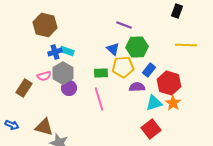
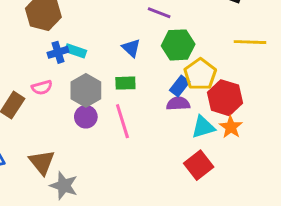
blue triangle: (113, 49) -> (131, 48), moved
yellow pentagon: (123, 67) -> (200, 74), moved, turned -30
blue rectangle: (149, 70) -> (180, 86), moved
gray hexagon: (63, 73) -> (86, 90), moved
purple circle: (69, 88) -> (86, 117), moved
brown triangle: (44, 127) -> (42, 162), turned 36

